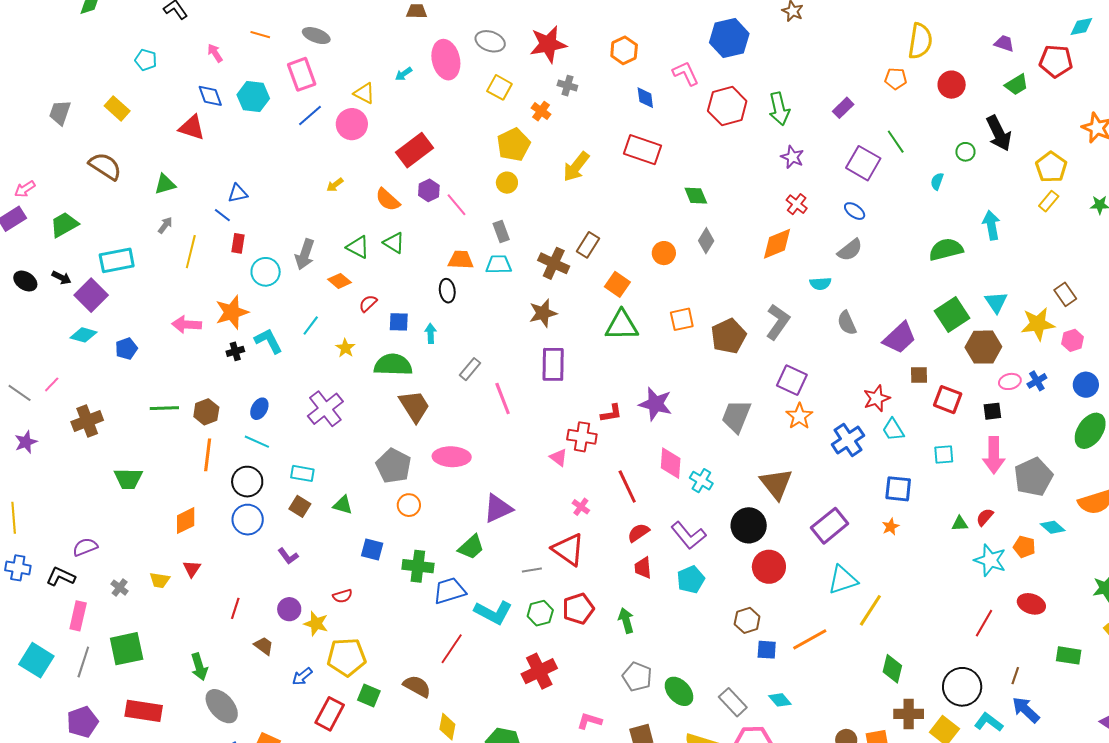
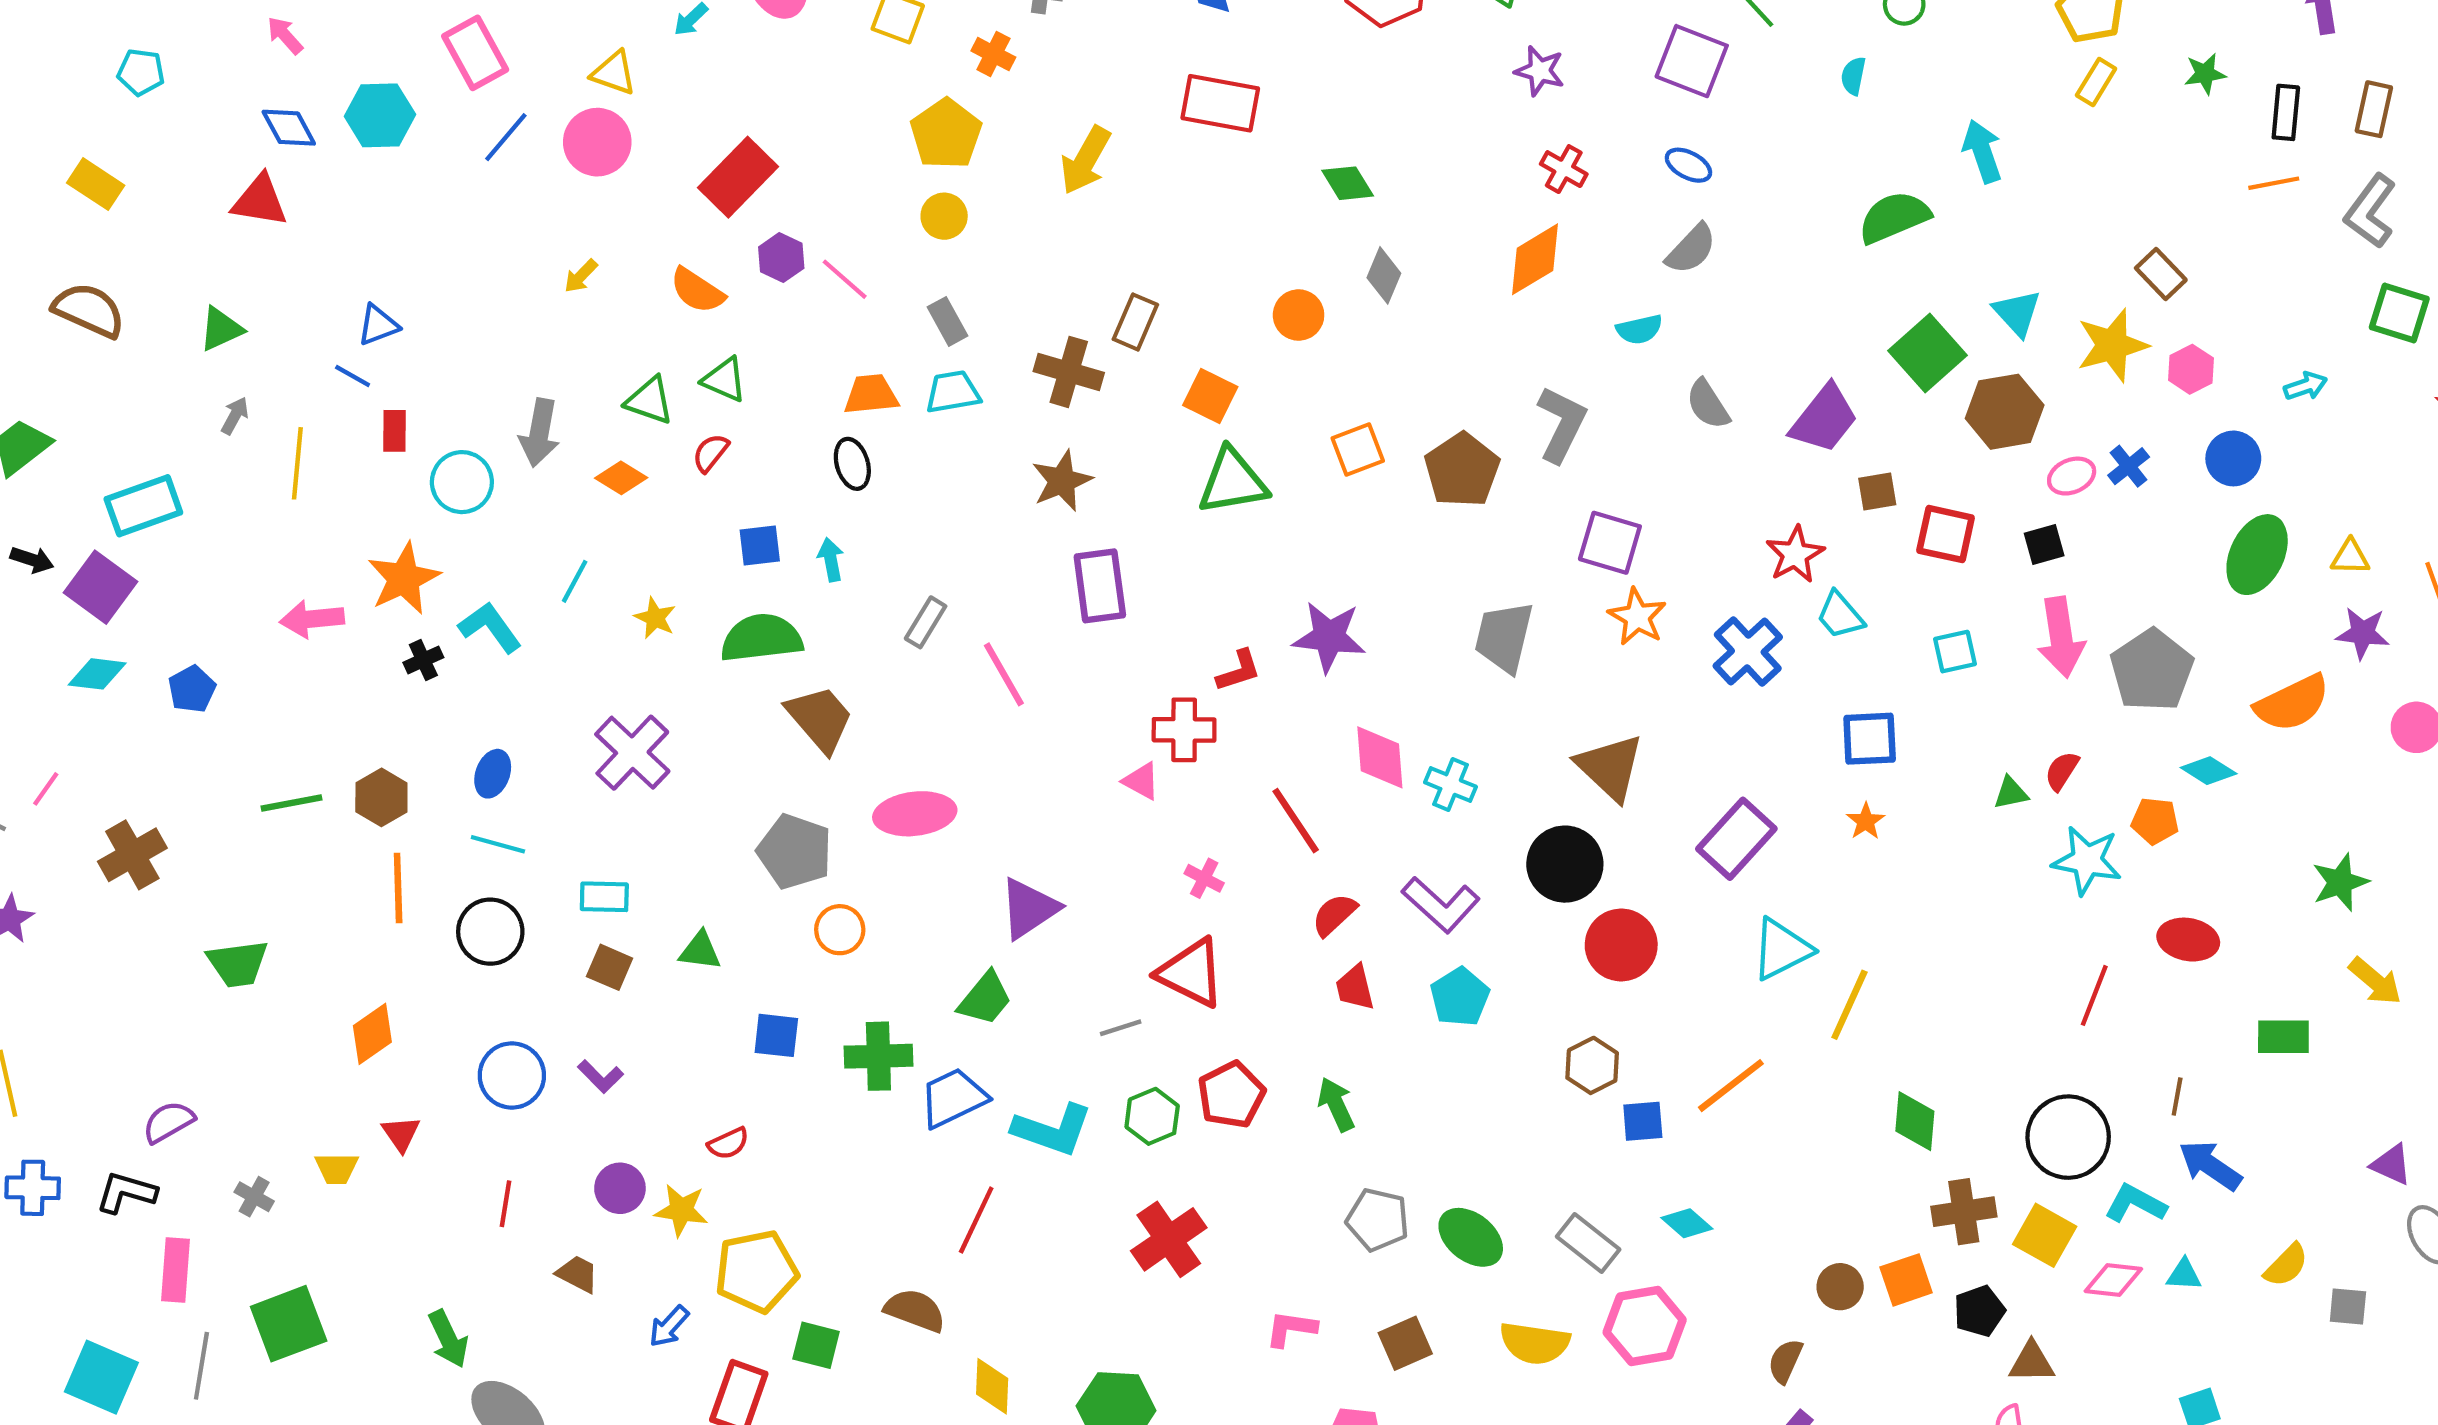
red semicircle: (368, 303) -> (711, 453), moved
blue circle: (248, 520) -> (512, 1076), moved

